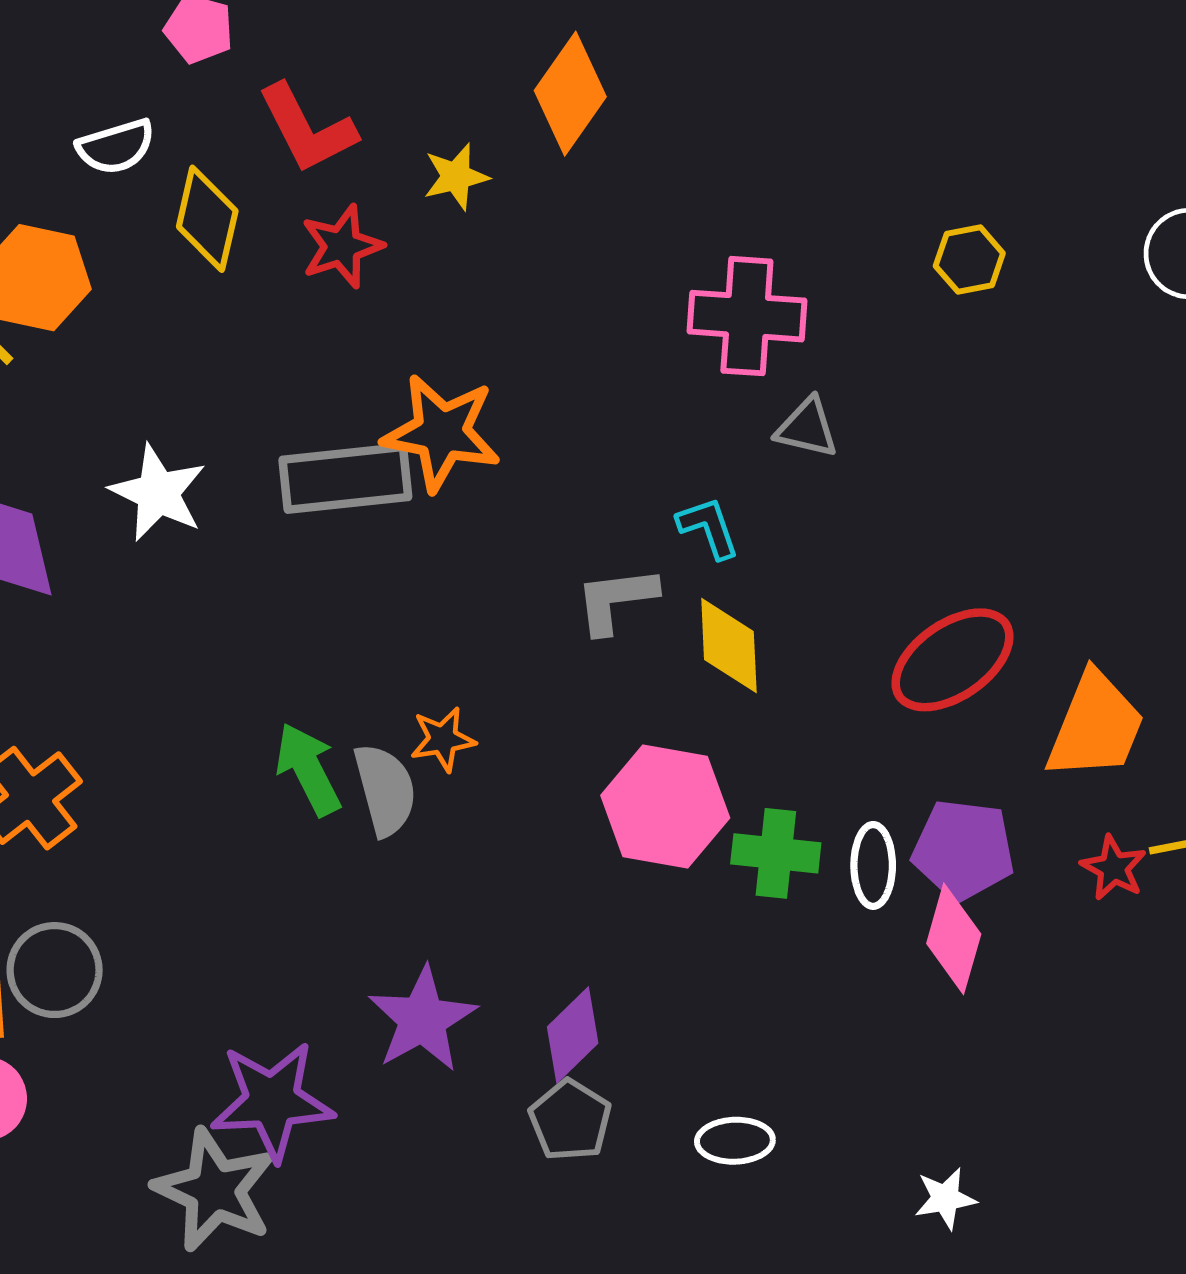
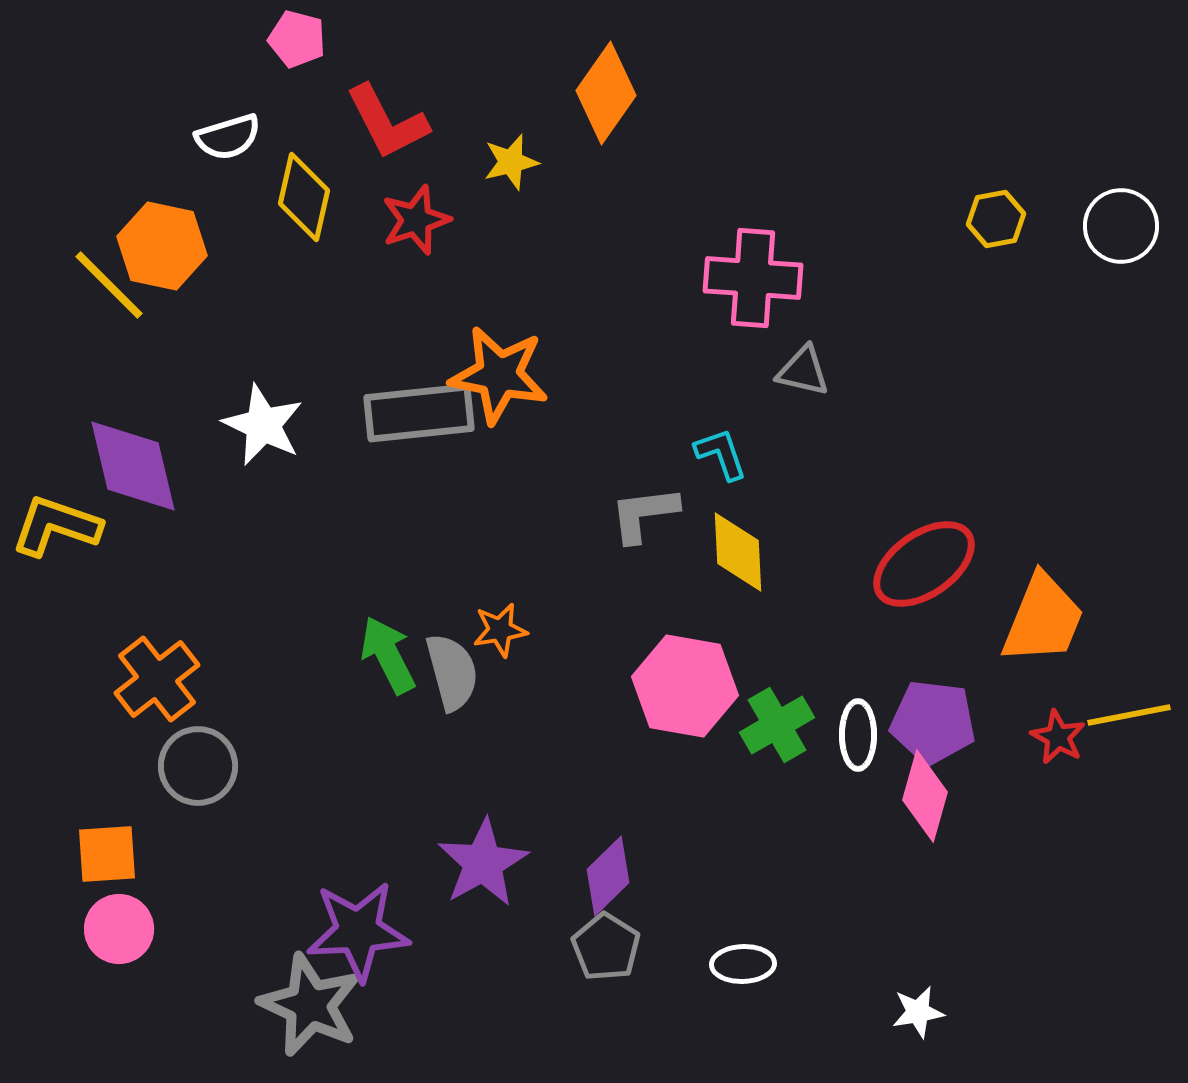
yellow hexagon: (969, 260) -> (996, 219), moved
green cross: (776, 853) -> (777, 725), turned -36
gray circle: (55, 970) -> (198, 766), moved

